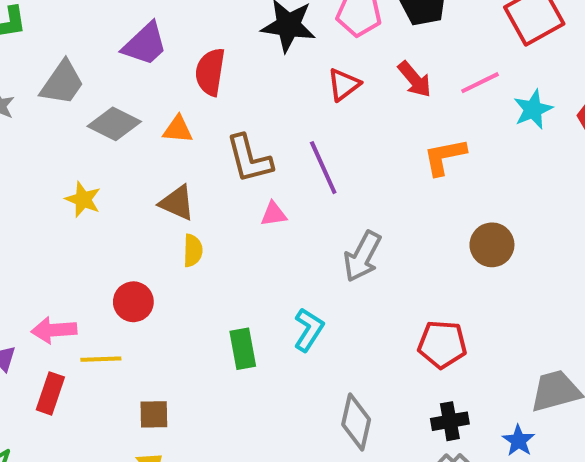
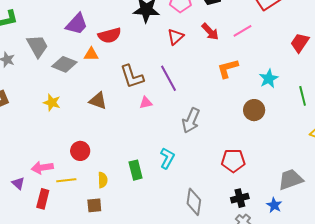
red semicircle: (210, 72) -> (110, 35), turned -110
gray trapezoid: (62, 83) -> (37, 46), turned -60
cyan star: (533, 109) -> (269, 79), moved
orange triangle: (178, 129) -> (91, 54), moved
yellow semicircle: (193, 251) -> (103, 180), moved

